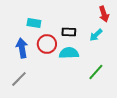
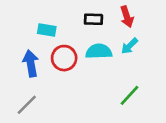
red arrow: (104, 14) -> (127, 17), moved
black rectangle: (69, 32) -> (93, 19), moved
cyan semicircle: (69, 53) -> (99, 51), moved

